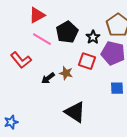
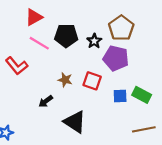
black pentagon: (67, 32) -> (66, 36), turned 30
red square: (87, 61) -> (92, 81), moved
black arrow: (48, 78) -> (46, 101), moved

